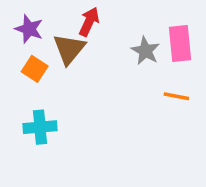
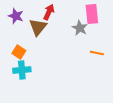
pink rectangle: (180, 44) -> (92, 14), moved
orange square: (35, 69) -> (19, 52), moved

